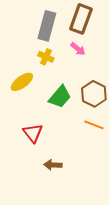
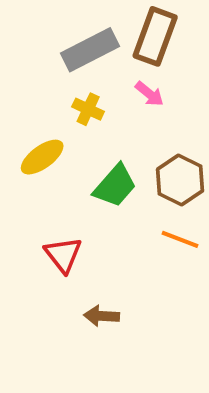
gray rectangle: (47, 26) -> (90, 50), turned 48

